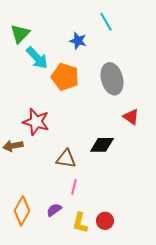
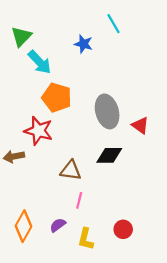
orange pentagon: (65, 77) -> (57, 98), moved
gray ellipse: (112, 79) -> (107, 111), moved
red circle: (105, 221) -> (123, 229), moved

